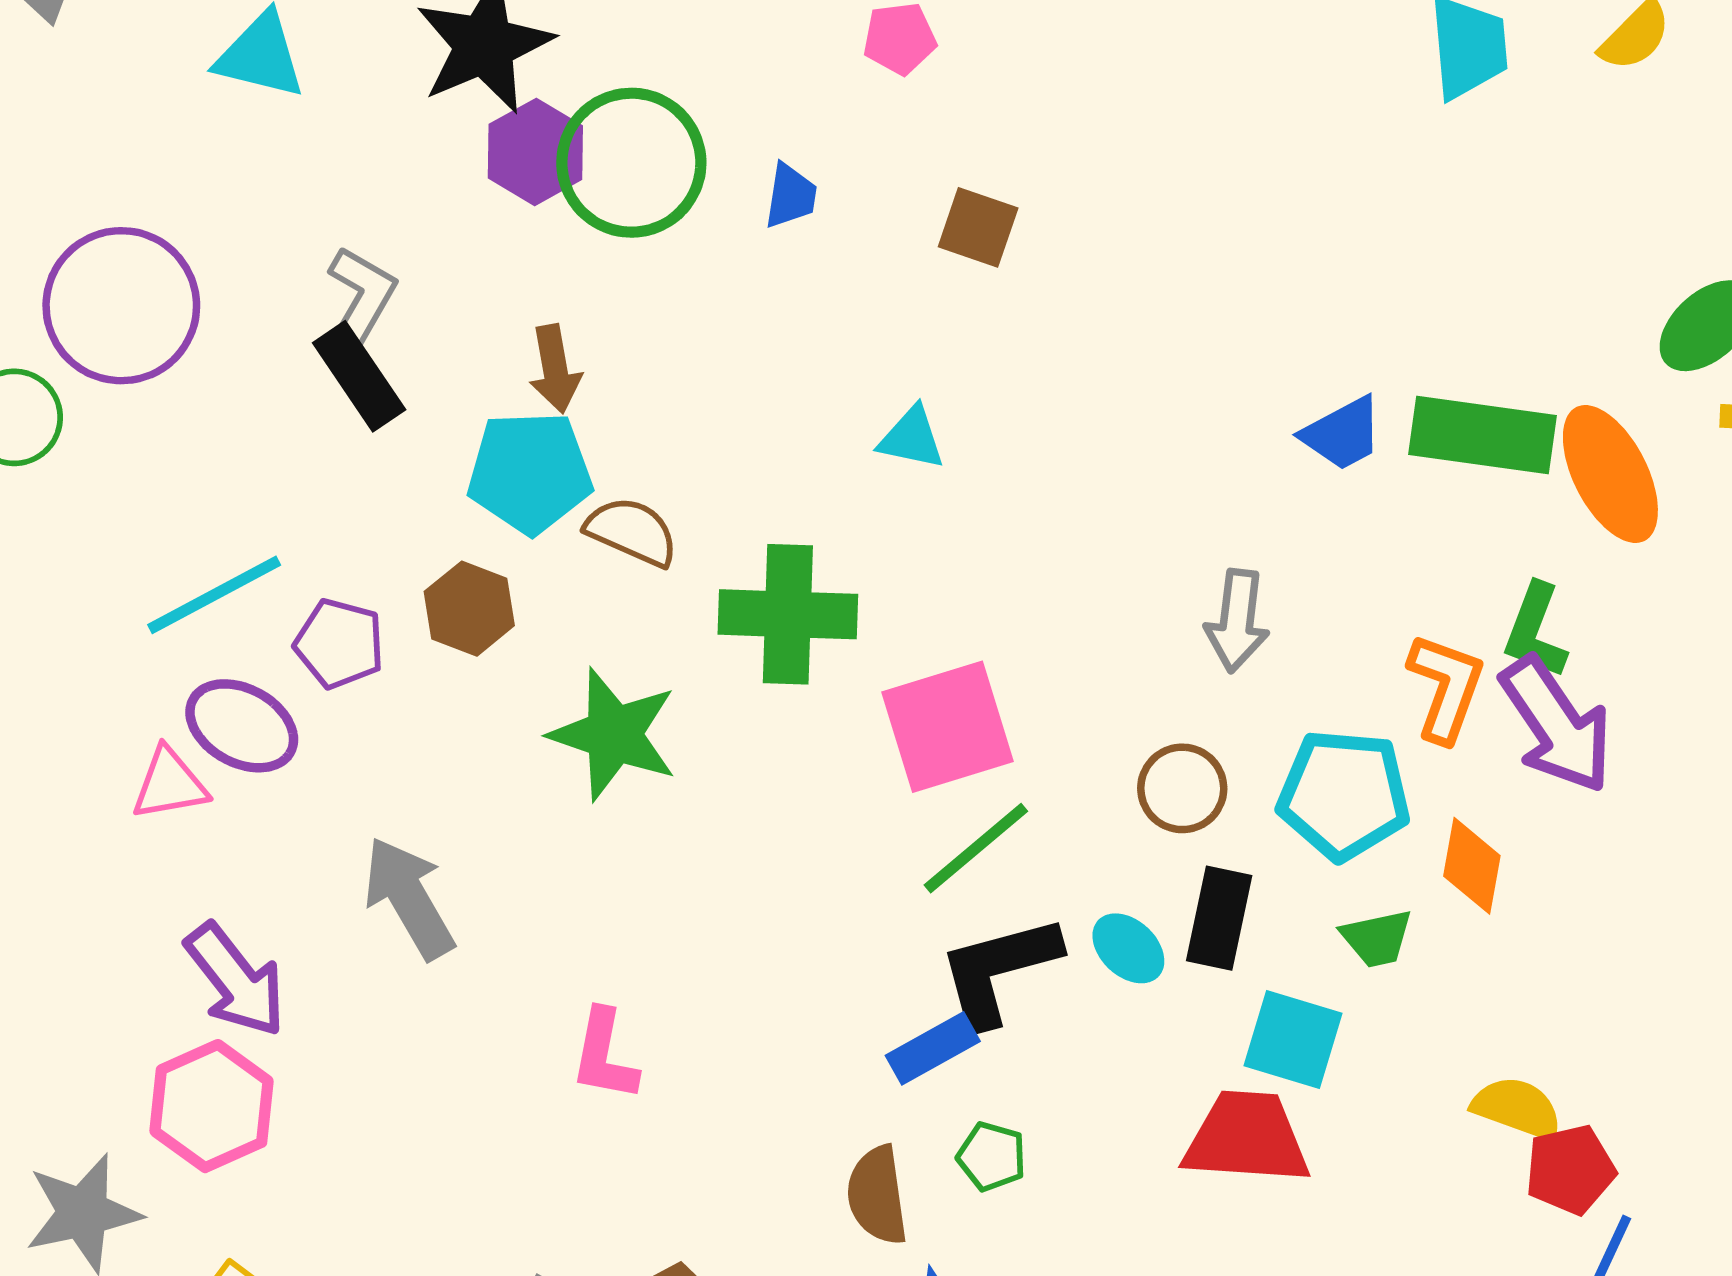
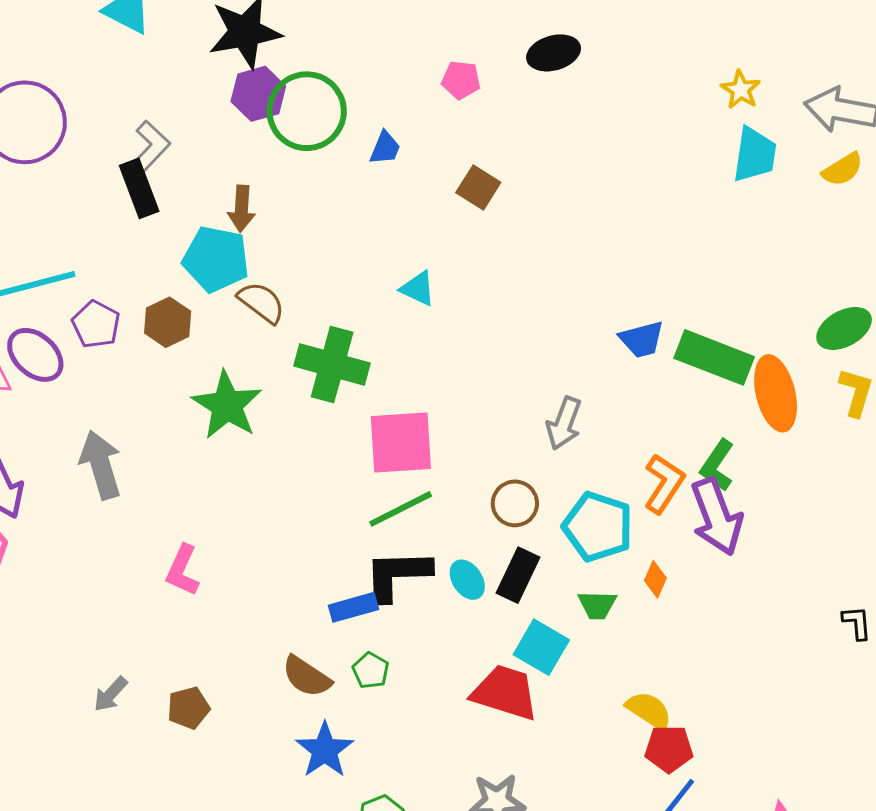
orange diamond: (1472, 866) -> (655, 579), size x0.7
brown semicircle: (877, 1195) -> (307, 677), turned -62

